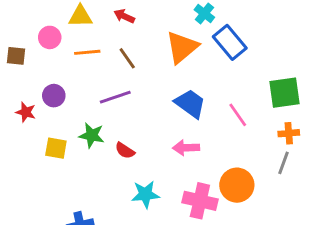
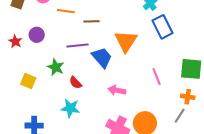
orange triangle: (182, 47) -> (126, 41), moved, turned -30
brown line: (127, 58) -> (92, 21), turned -70
blue trapezoid: (190, 104) -> (102, 58), moved
yellow square: (56, 148) -> (28, 81), moved
cyan star: (145, 194) -> (70, 108), moved

